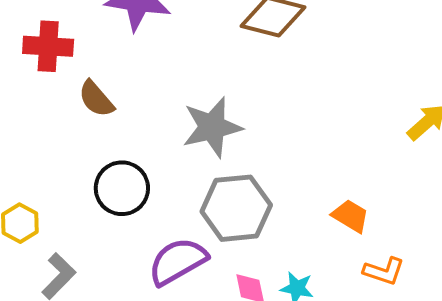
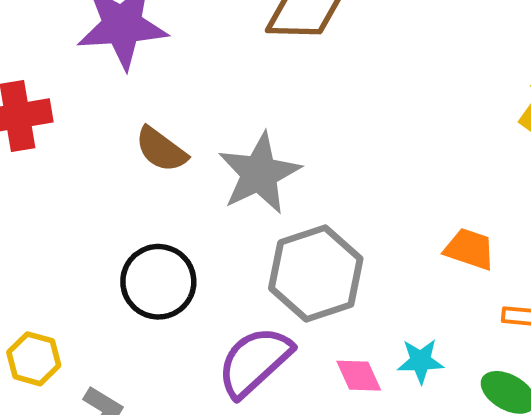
brown semicircle: (96, 99) -> (161, 149), moved

